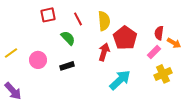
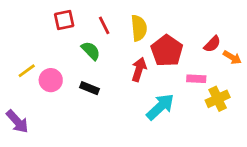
red semicircle: (159, 33) -> (212, 44), turned -144
pink rectangle: (154, 52) -> (196, 79), moved, turned 48
yellow line: (11, 53) -> (27, 71), moved
black rectangle: (67, 66) -> (89, 88), turned 40

